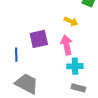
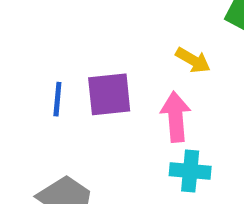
blue line: (16, 55) -> (57, 99), moved

